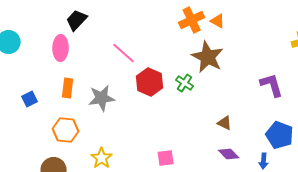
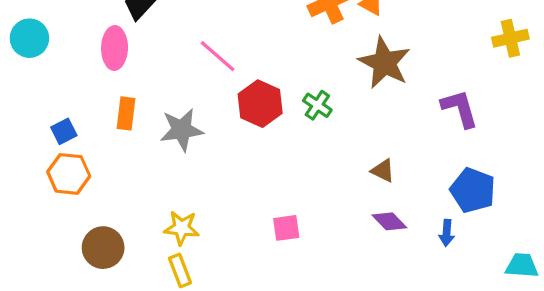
brown star: (208, 57) -> (384, 63), moved
orange hexagon: (66, 130) -> (69, 174), moved
yellow star: (102, 158) -> (182, 228), turned -30

